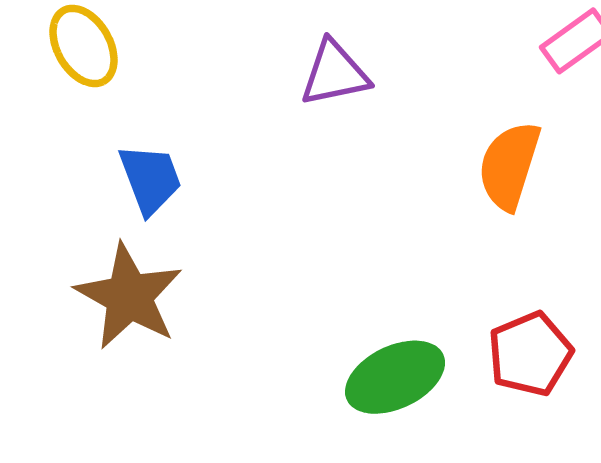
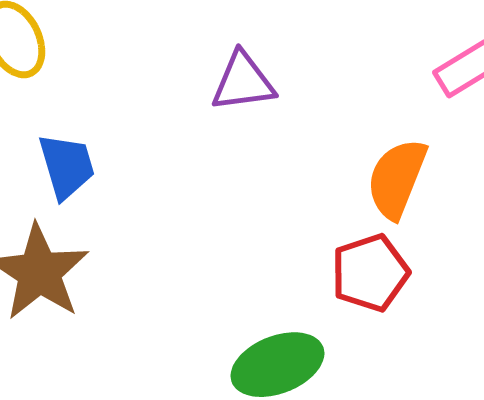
red pentagon: (530, 354) -> (370, 273), moved

